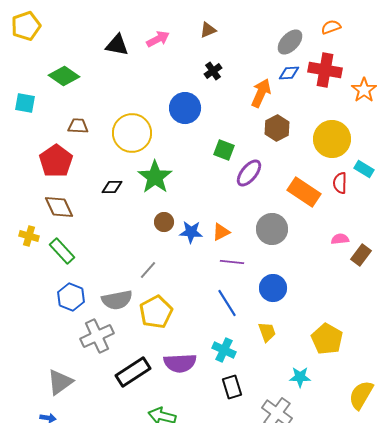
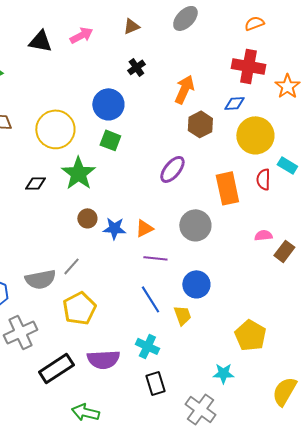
gray ellipse: (290, 42) -> (185, 18), moved
blue diamond: (289, 73) -> (234, 103), moved
green square: (224, 150) -> (110, 140), moved
orange rectangle: (304, 192) -> (227, 188), turned 44
gray semicircle: (117, 300) -> (40, 279), moved
yellow trapezoid: (267, 332) -> (182, 315), moved

